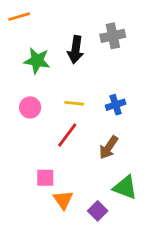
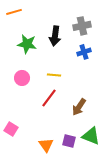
blue cross: (116, 105) -> (84, 52), moved
pink square: (45, 178) -> (11, 129), moved, turned 32
purple square: (98, 211) -> (69, 141), moved, turned -32

